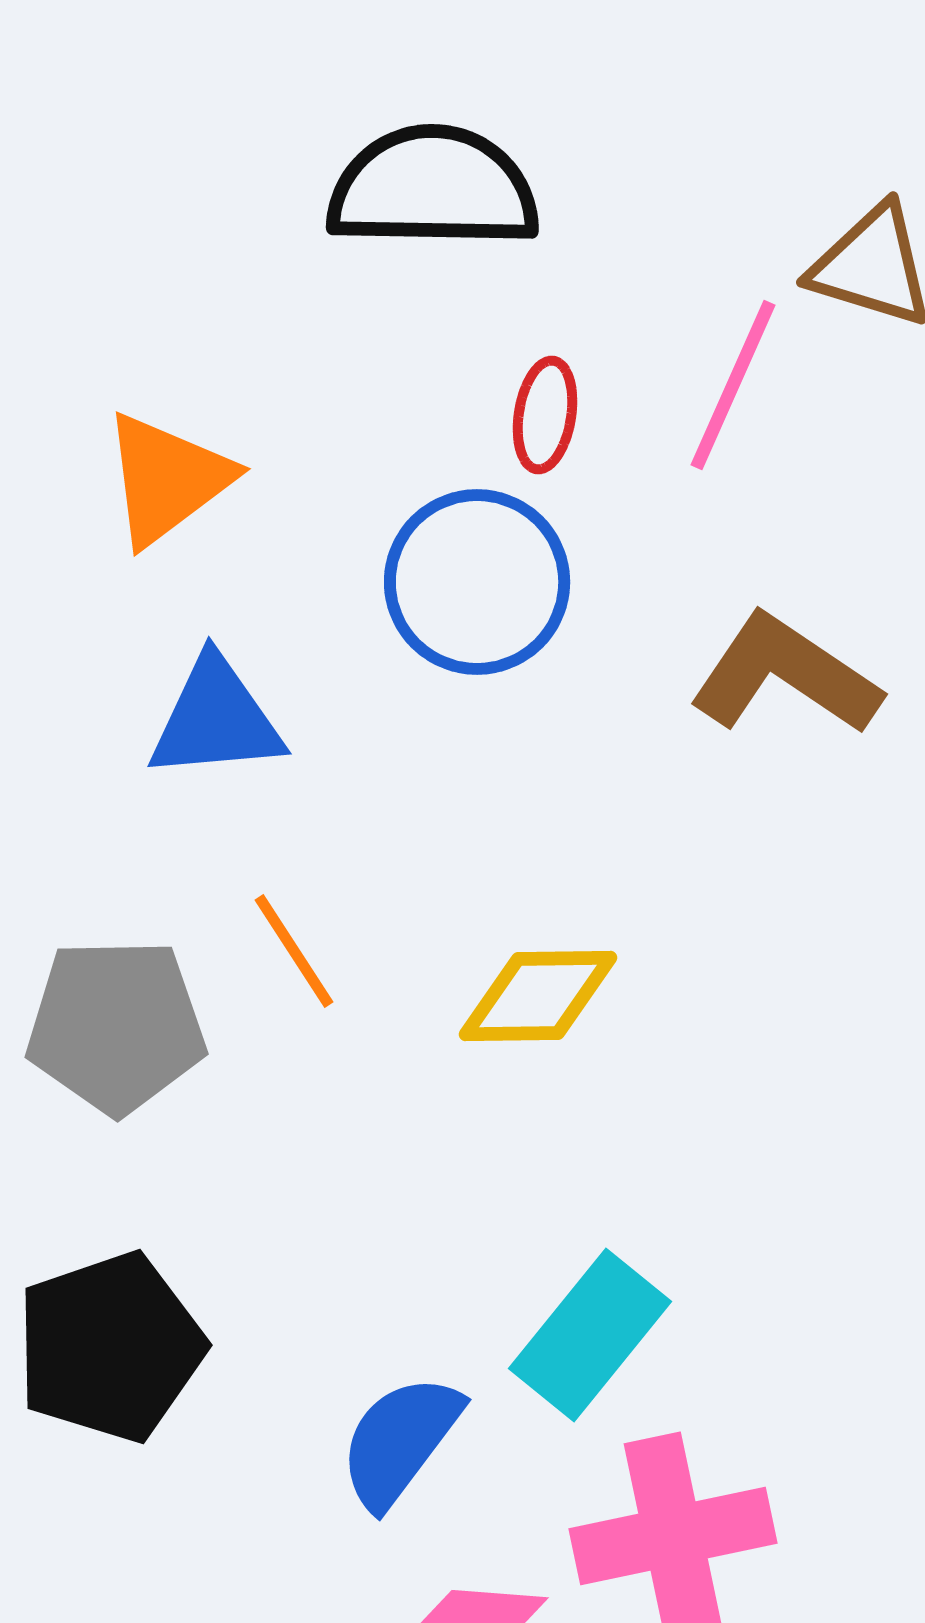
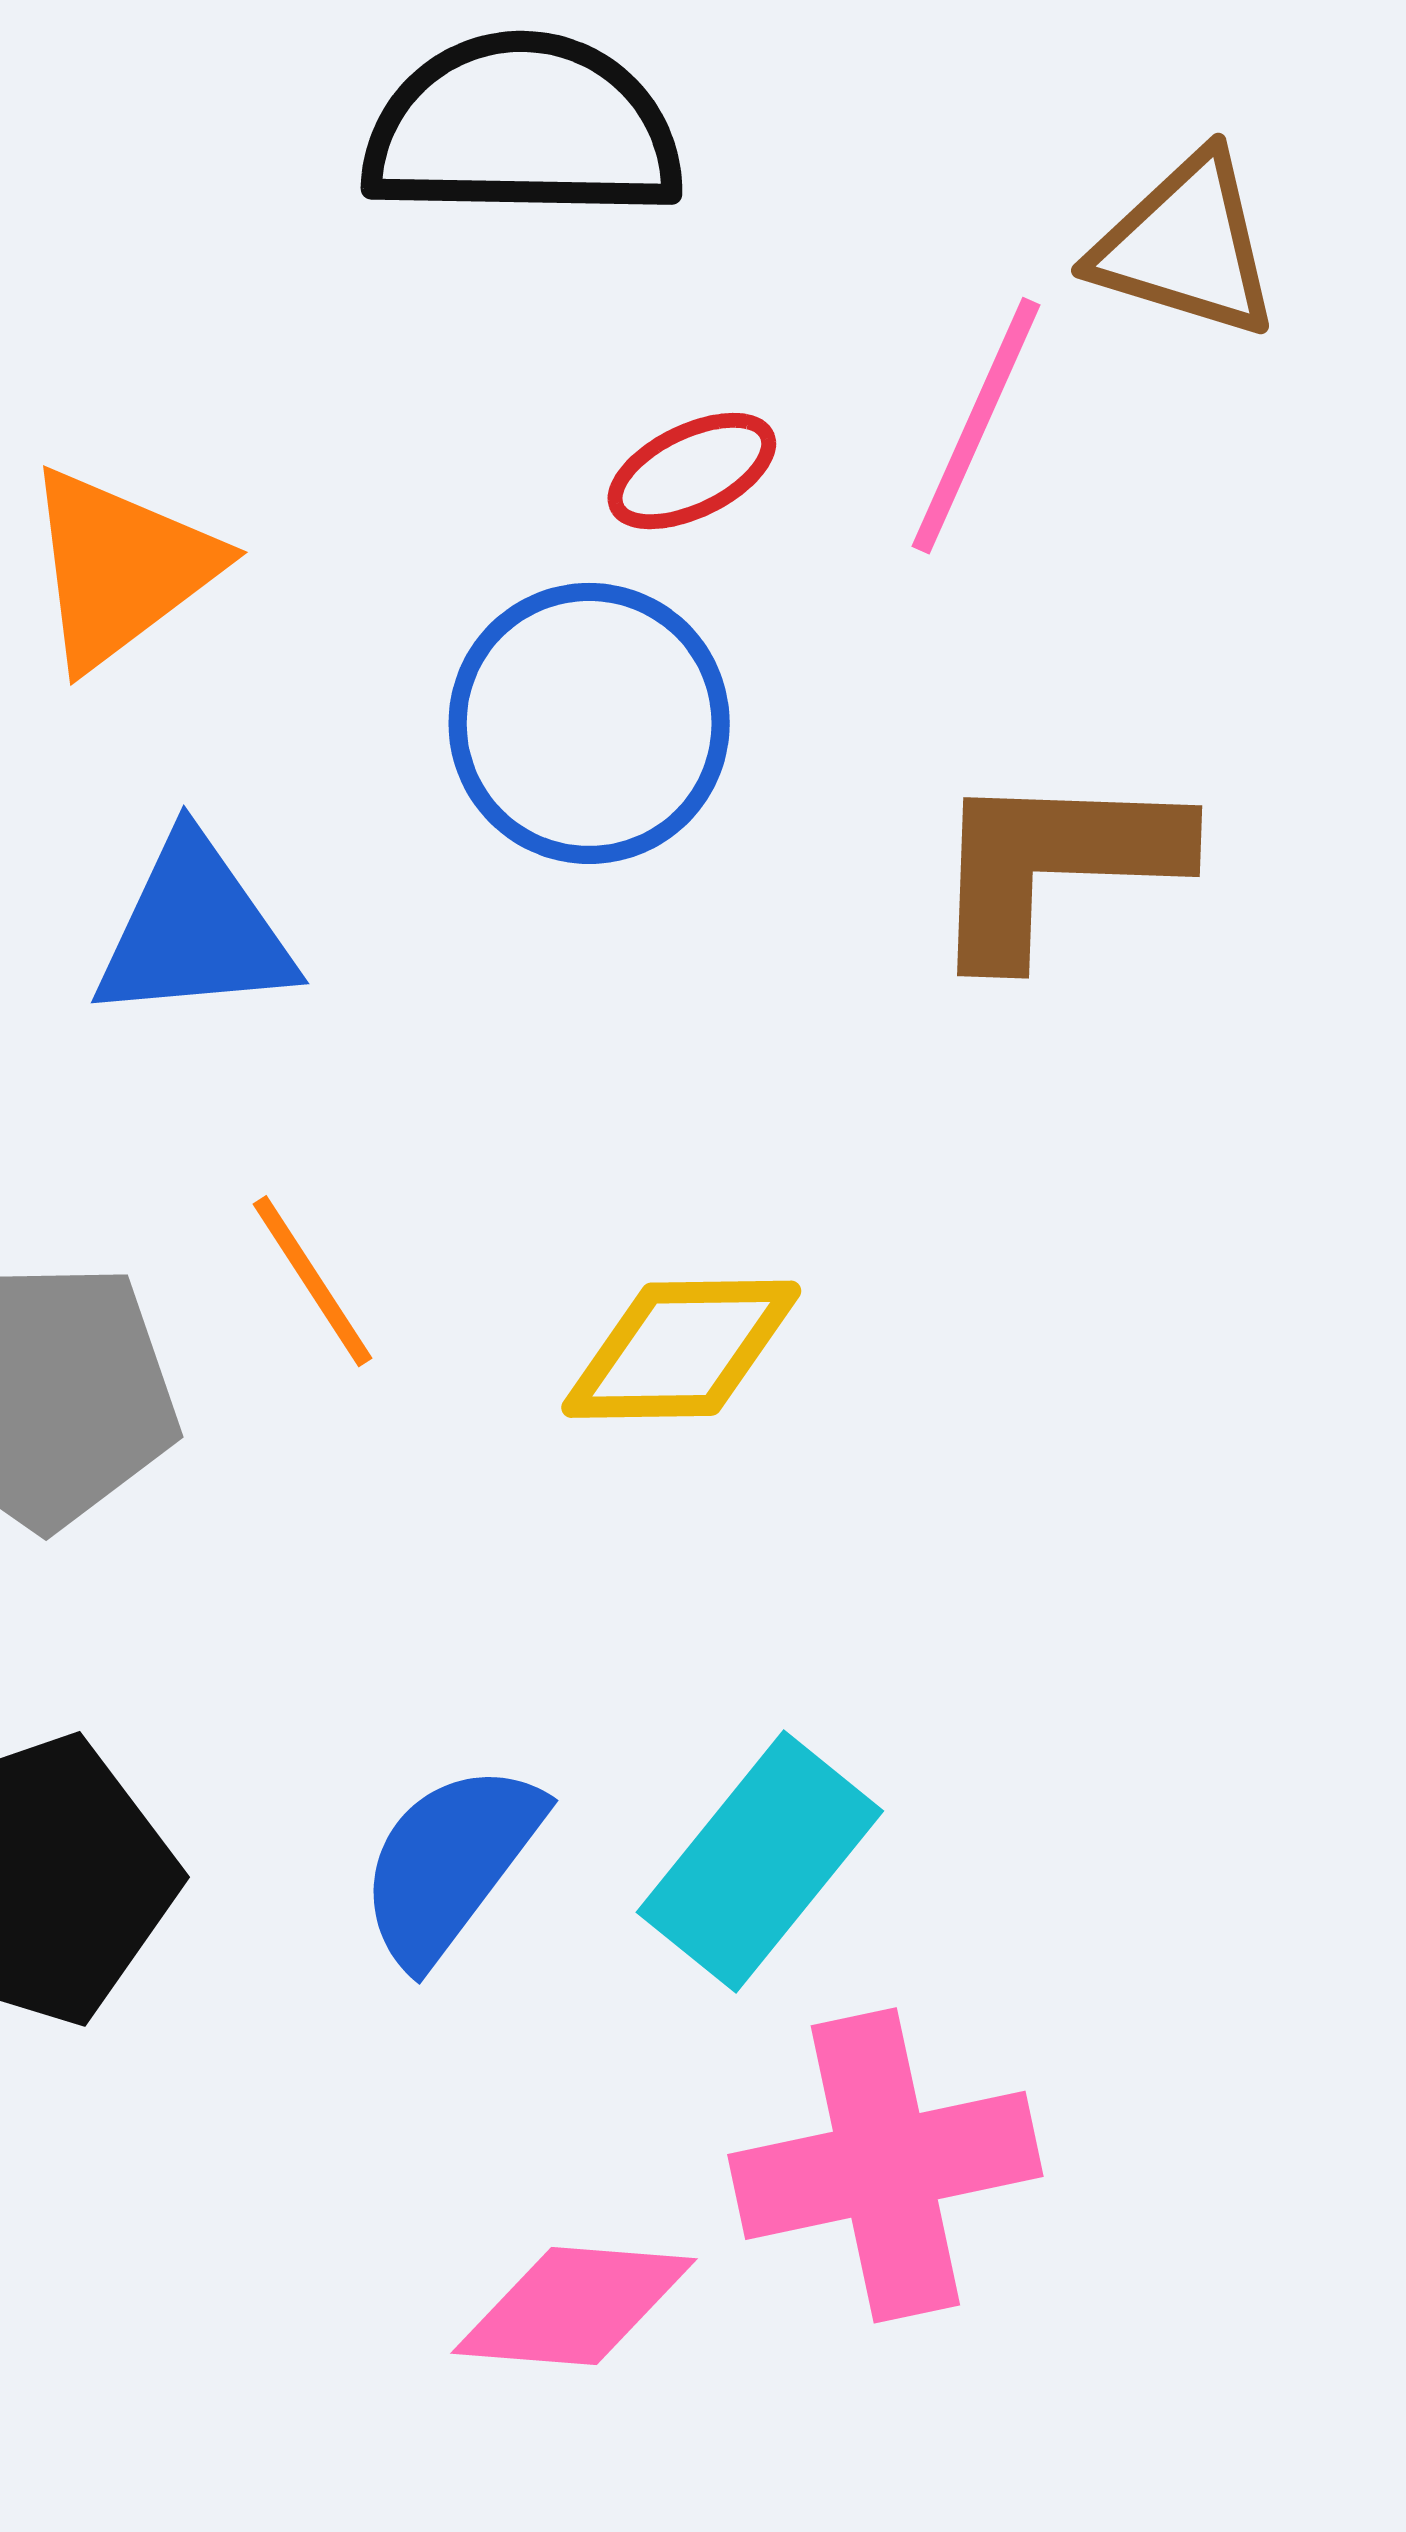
red ellipse: (545, 415) -> (692, 471), turned 55
brown L-shape: (785, 675) -> (1055, 864), turned -32
blue semicircle: (400, 1441) -> (450, 1863), moved

